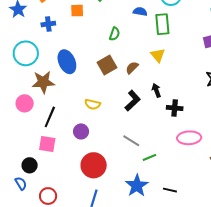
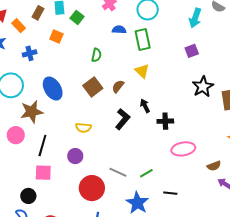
orange square: (77, 11) -> (56, 37), turned 32
gray line: (131, 141) -> (118, 172), moved
black line: (170, 190) -> (170, 193), moved

